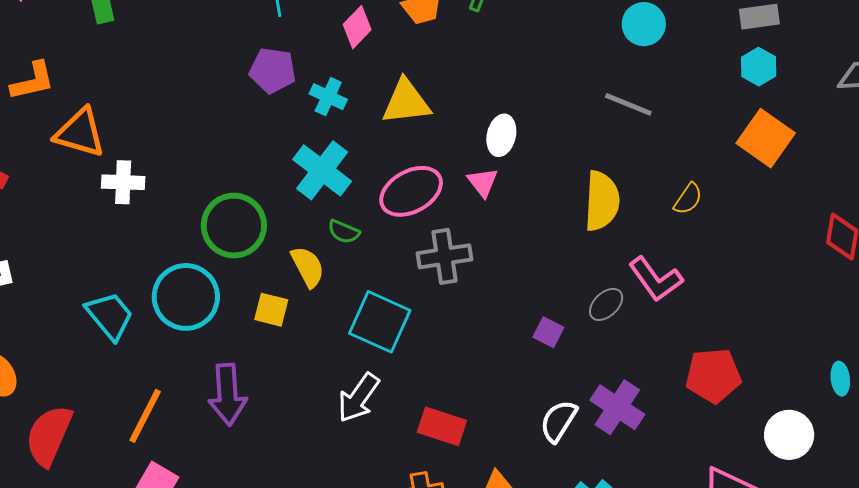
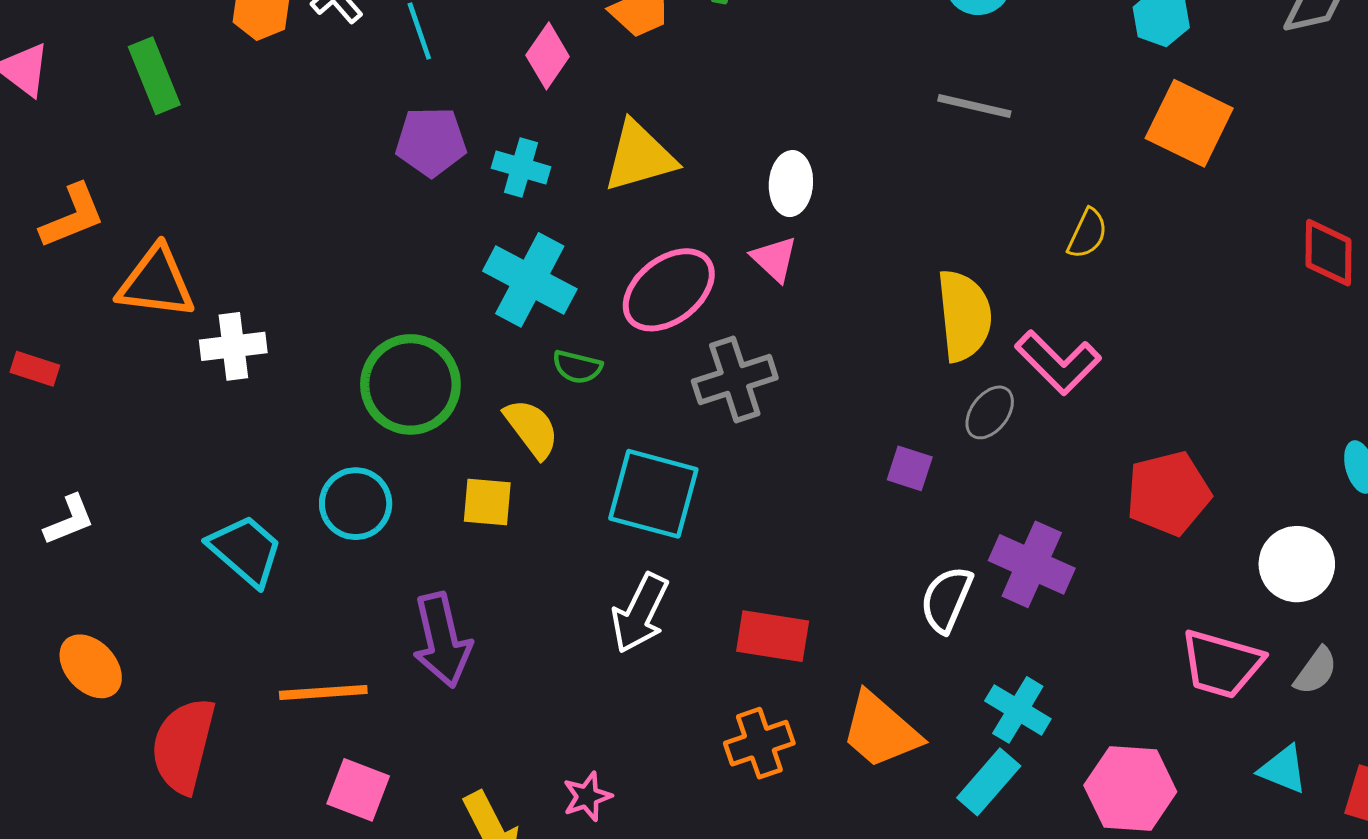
yellow semicircle: (602, 201) -> (964, 316), moved
cyan circle: (186, 297) -> (356, 504), size x0.7
orange line: (145, 416) -> (323, 692), turned 68

